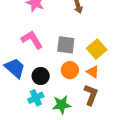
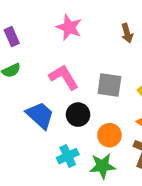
orange circle: (70, 70) -> (109, 135), moved
black circle: (41, 76) -> (78, 115), moved

